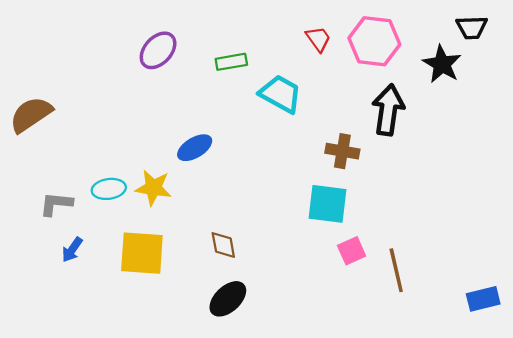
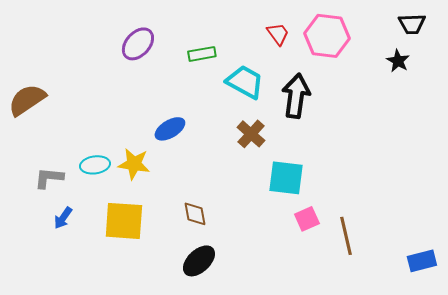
black star: (442, 64) -> (398, 61), moved, size x0.7
black arrow: (388, 110) -> (296, 96), moved
brown cross: (342, 151) -> (251, 134), moved, turned 32

